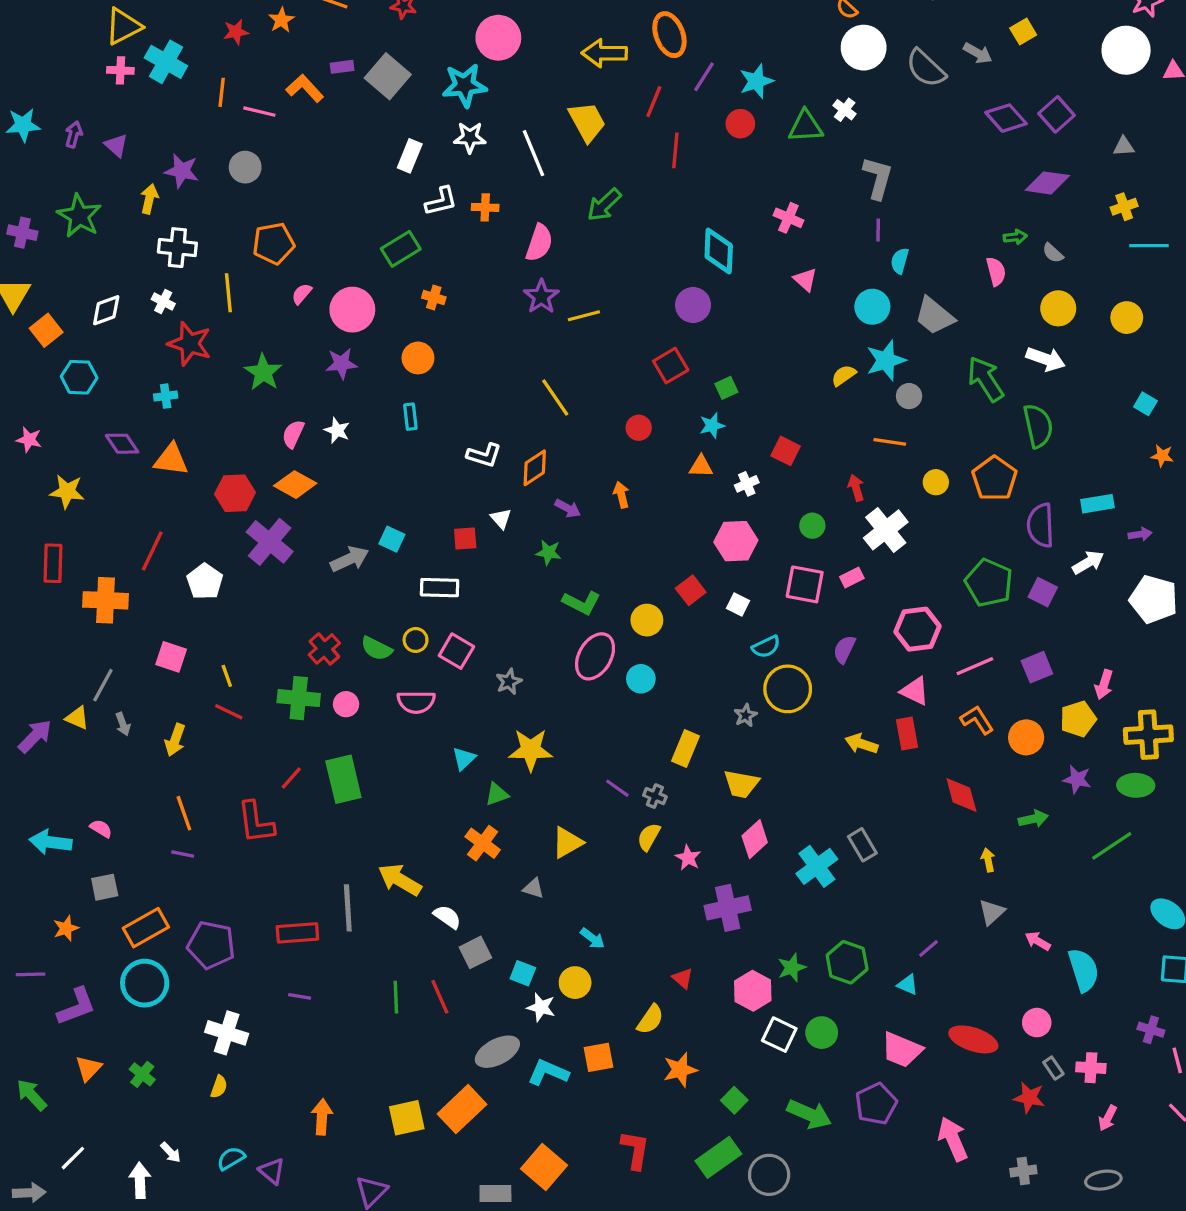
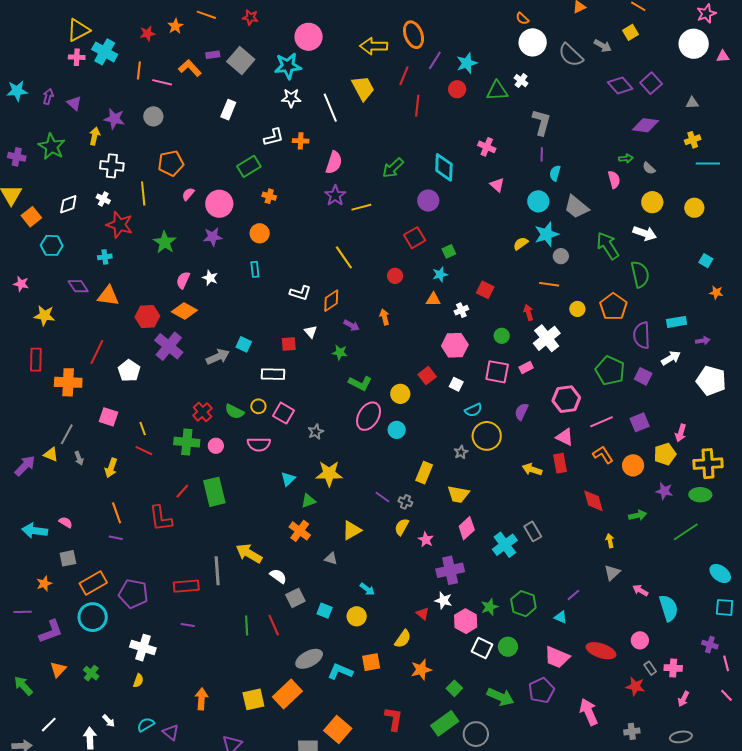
white rectangle: (410, 156) -> (228, 110), moved
green arrow: (604, 205) -> (393, 168), moved
white star: (541, 1007) -> (443, 600), moved

